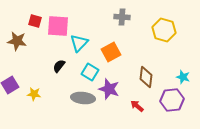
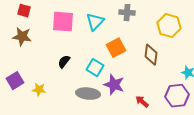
red square: (35, 21) -> (24, 11), moved
cyan triangle: (79, 43) -> (95, 22), moved
brown diamond: (146, 77) -> (151, 55), moved

